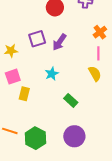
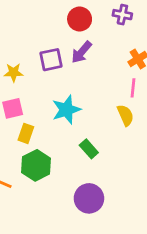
purple arrow: (59, 42) -> (82, 52), moved
cyan star: (52, 74) -> (66, 110), size x1.5
green hexagon: (35, 138) -> (36, 165), moved

